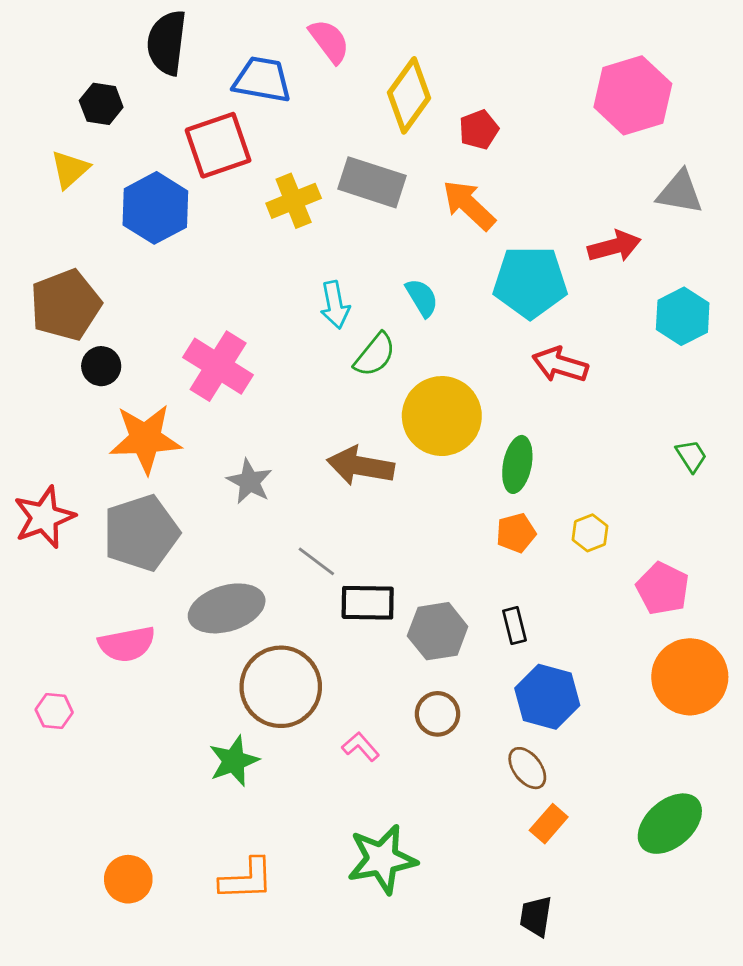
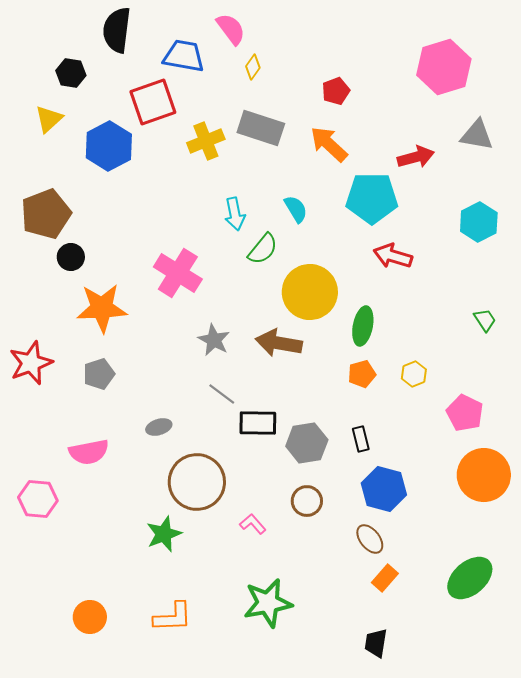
yellow diamond: (409, 95) -> (253, 67), moved, size x0.5
red arrow: (614, 246) -> (416, 157), moved
pink cross: (218, 366) -> (178, 273), moved
brown arrow: (361, 466) -> (279, 343), moved
gray star: (249, 482) -> (214, 340), moved
gray pentagon: (141, 533) -> (99, 374), size x0.6
gray ellipse: (227, 608) -> (159, 427), size x0.5
pink hexagon: (54, 711) -> (38, 499), size x1.5

